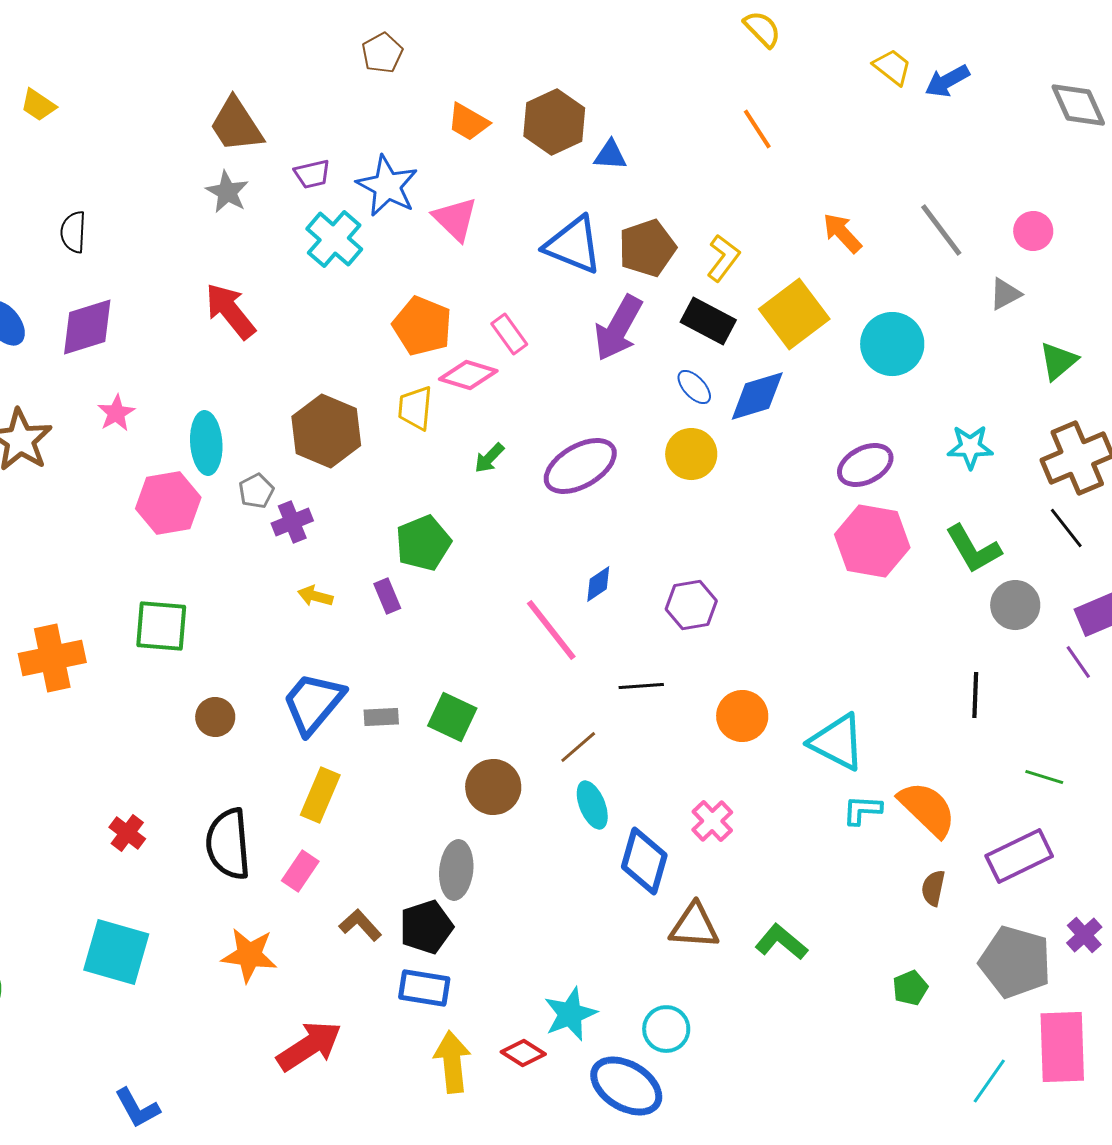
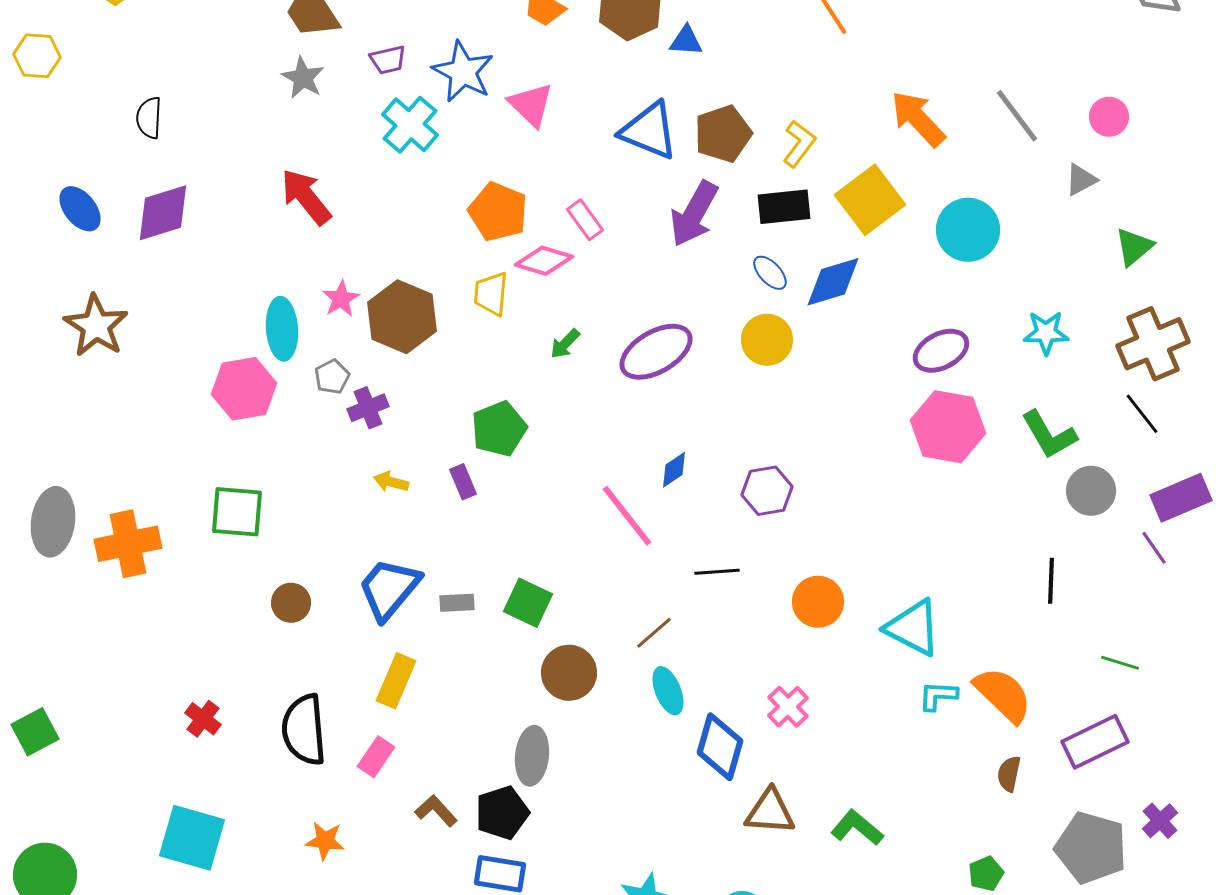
orange arrow: (842, 233) -> (918, 119), size x1.4
black rectangle: (708, 321) -> (784, 207), turned -34
pink star: (116, 413) -> (341, 299), moved
orange star: (249, 955) -> (325, 841), size x0.7

